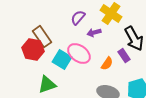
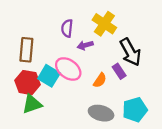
purple semicircle: (78, 18) -> (67, 28), turned -35
brown rectangle: (42, 37) -> (26, 50), turned 40
red hexagon: (33, 50) -> (27, 83), moved

